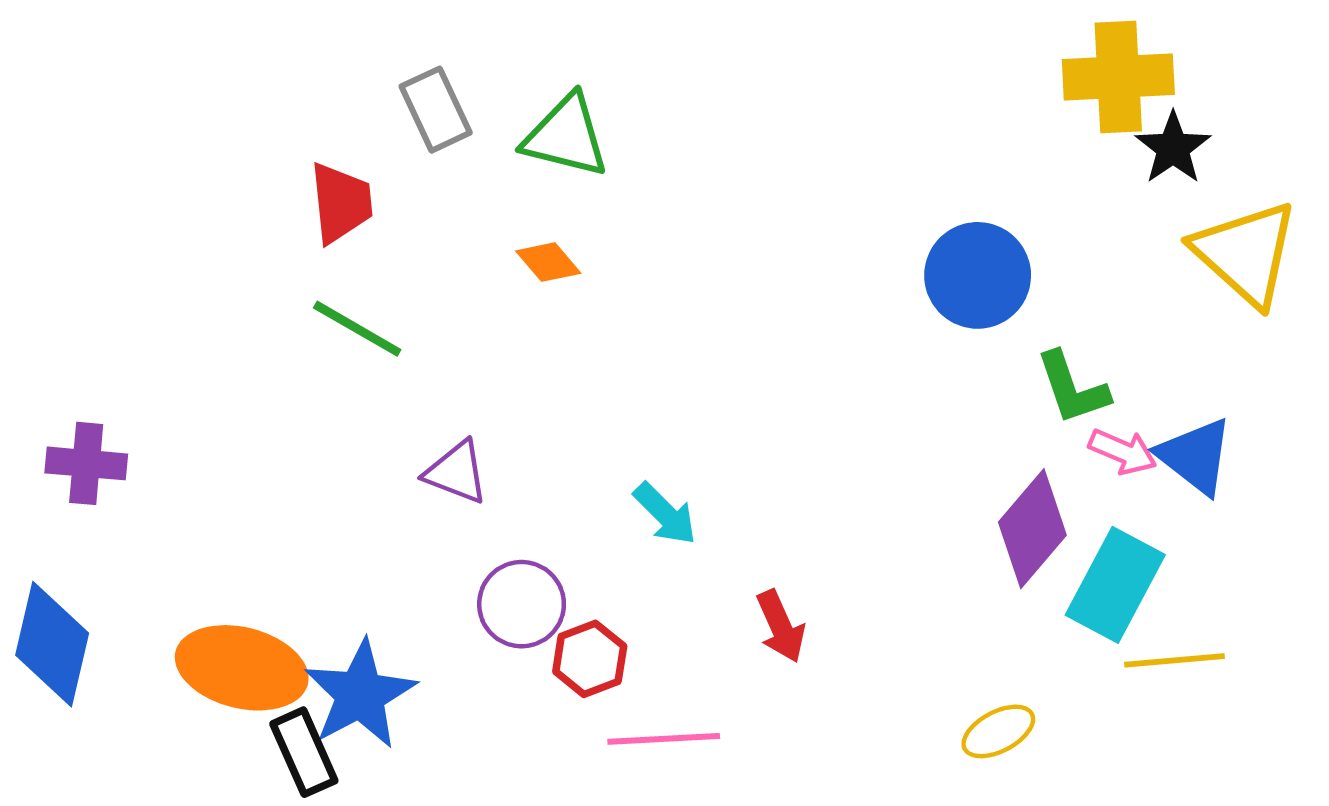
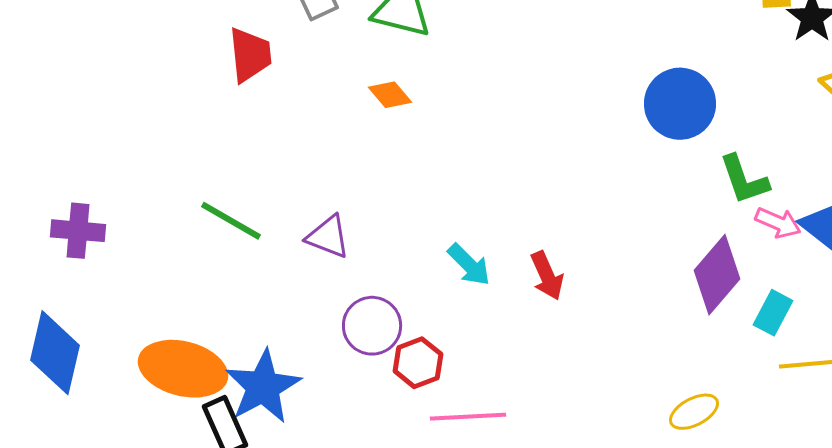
green line: (357, 329) -> (231, 221), moved
cyan rectangle: (1115, 585) -> (773, 313), size x0.6
red arrow: (781, 626) -> (547, 276), moved

